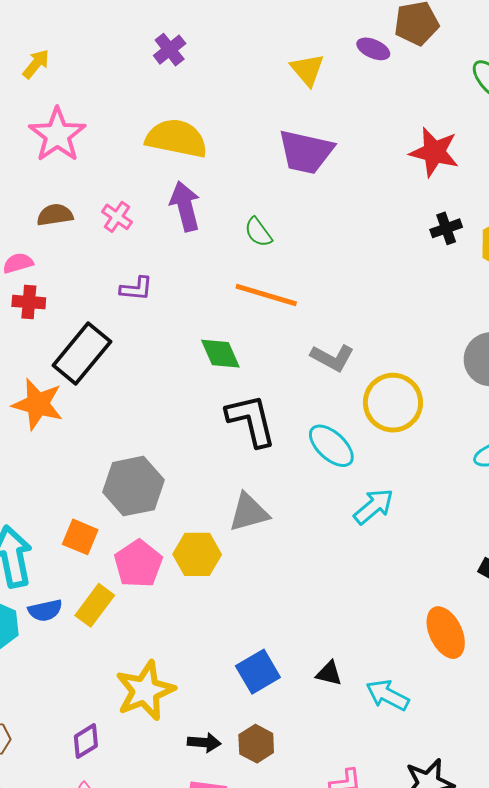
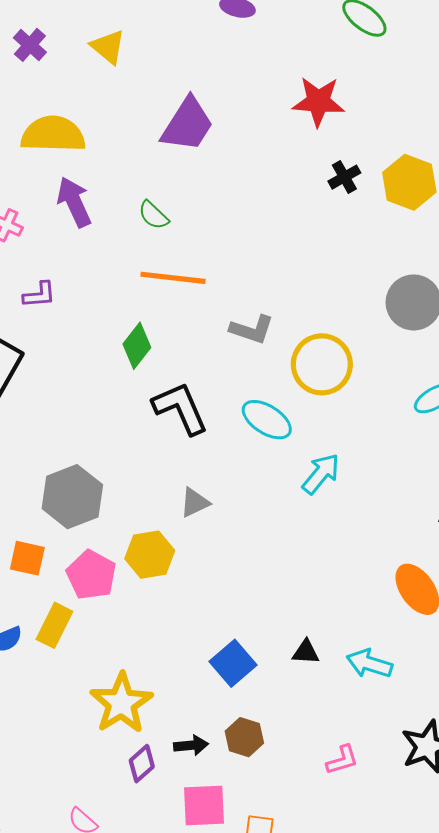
yellow triangle: (307, 70) -> (108, 47), moved
purple trapezoid: (306, 152) -> (187, 124), turned -60
green diamond: (220, 354) -> (137, 346), turned 72
gray triangle: (249, 512) -> (195, 503), size x0.7
purple diamond: (86, 741) -> (142, 764), moved

